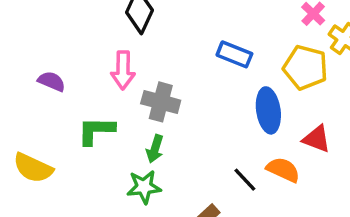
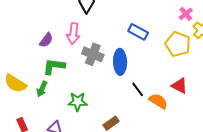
purple semicircle: (52, 81) -> (46, 40), moved, turned 98
blue ellipse: (268, 110) -> (120, 62), moved
green arrow: (155, 149) -> (42, 89), moved
black line: (245, 180) -> (138, 89), moved

